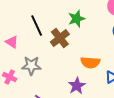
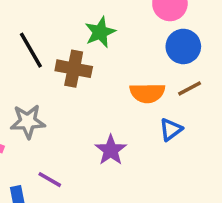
brown cross: (60, 38) -> (74, 69), turned -36
orange semicircle: (90, 62) -> (147, 93), moved

